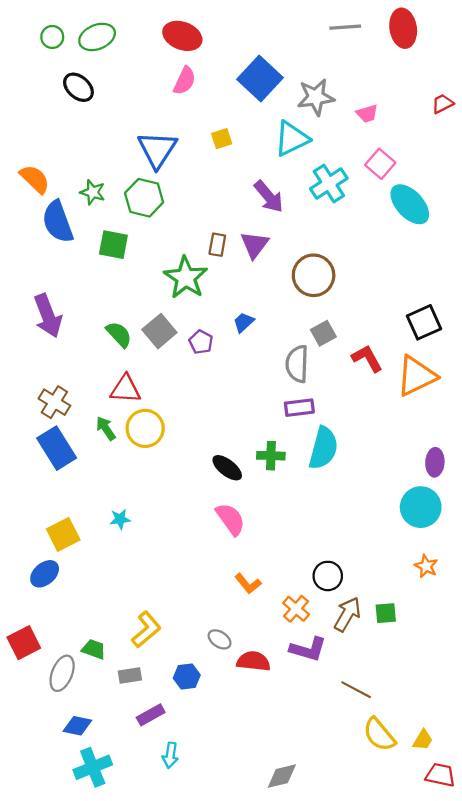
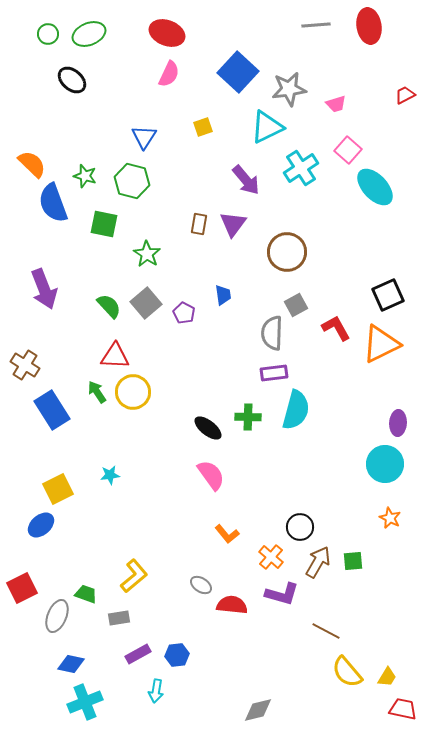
blue triangle: (157, 150) -> (144, 137), size x0.7
green star: (186, 278) -> (147, 254), moved, size x0.7
blue trapezoid: (244, 322) -> (223, 295), turned 125
brown cross: (54, 402) -> (25, 365), moved
blue hexagon: (187, 677) -> (177, 655), moved

